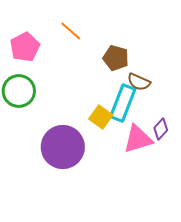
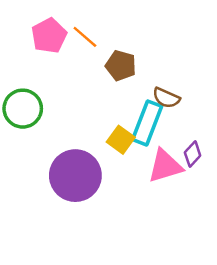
pink pentagon: (25, 47) -> (49, 36), moved
brown pentagon: (116, 58) -> (121, 66), moved

